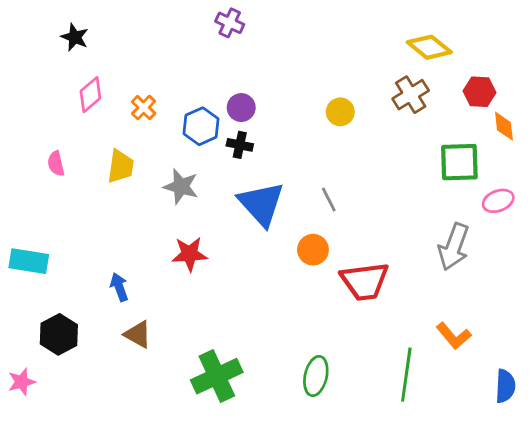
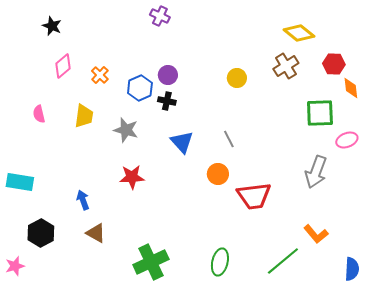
blue triangle: (261, 204) -> (182, 142), size x0.7
green line: (406, 375) -> (283, 261), turned 42

